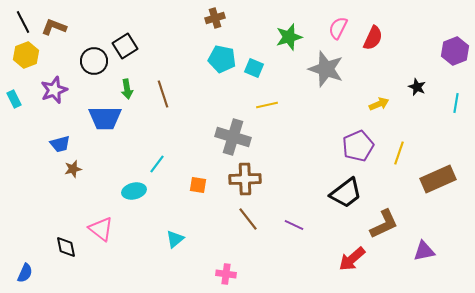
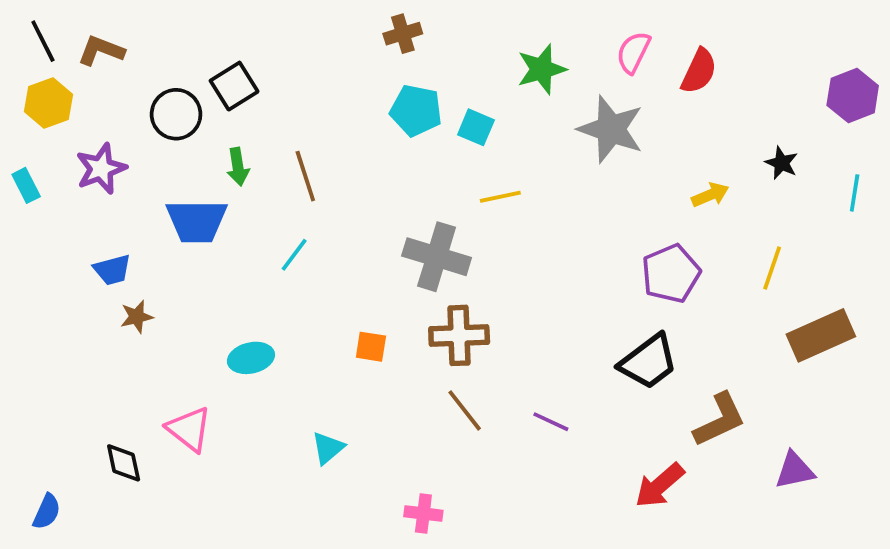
yellow line: (399, 153) -> (772, 268), moved
cyan line: (157, 164) -> (294, 255), moved

